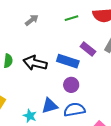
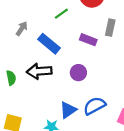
blue rectangle: (68, 61) -> (49, 44), moved, turned 40
purple circle: (71, 85) -> (78, 73), moved

